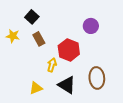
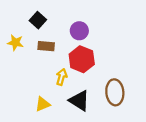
purple circle: (91, 26) -> (79, 31), moved
brown rectangle: (39, 39) -> (46, 46), turned -56

